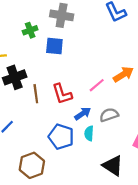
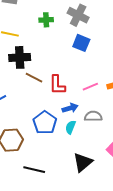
blue square: (54, 46) -> (81, 43), moved
brown line: (36, 94) -> (34, 78), turned -72
black triangle: (113, 166) -> (83, 162), turned 30

